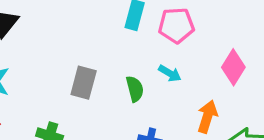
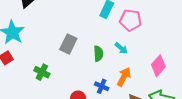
pink diamond: (233, 67) -> (158, 66), moved
orange arrow: (207, 117) -> (124, 77), moved

